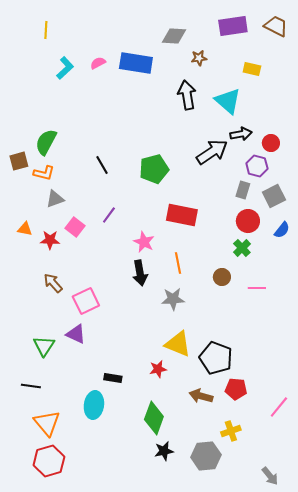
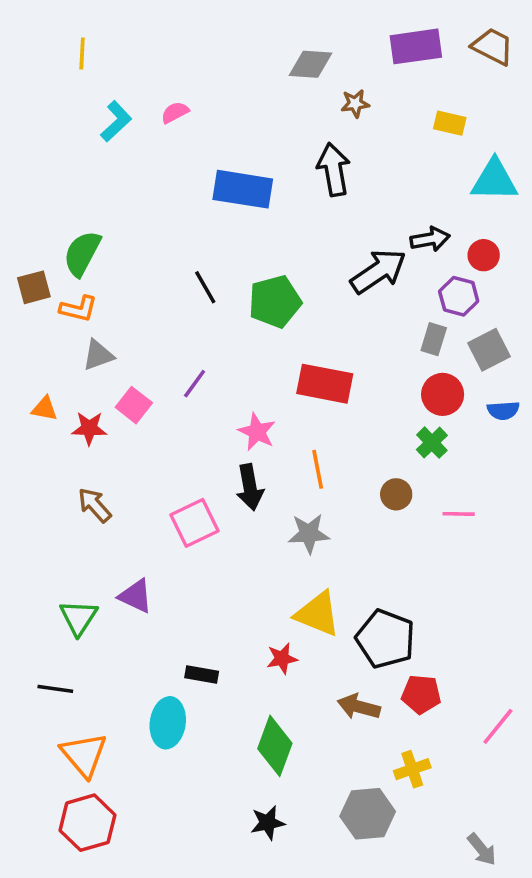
blue rectangle: (136, 63) -> (243, 189), moved
cyan triangle: (228, 101) -> (494, 180), moved, turned -40
black line: (102, 165) -> (205, 287), moved
blue semicircle: (282, 230) -> (503, 410), turned 48
pink square: (86, 301) -> (195, 523), moved
black star: (164, 451) -> (268, 823), moved

